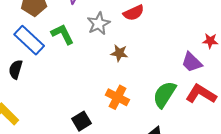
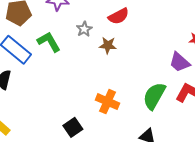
gray star: (99, 24) -> (84, 29), size x0.7
brown star: (119, 53) -> (108, 45), moved

